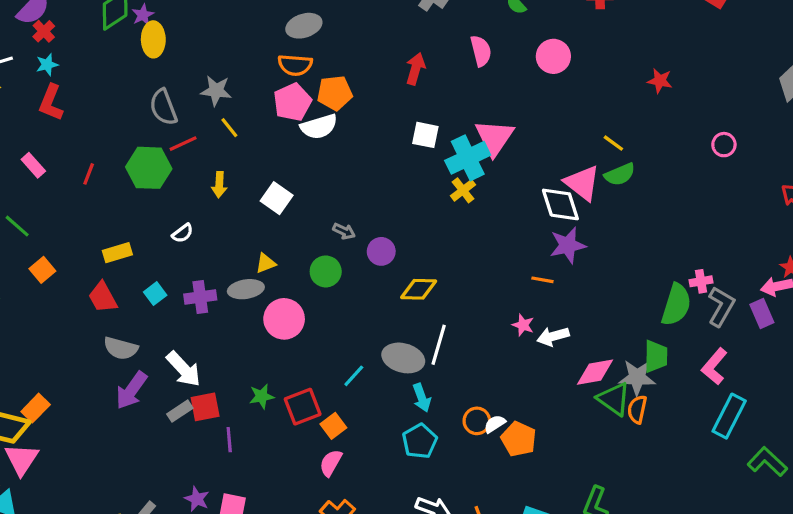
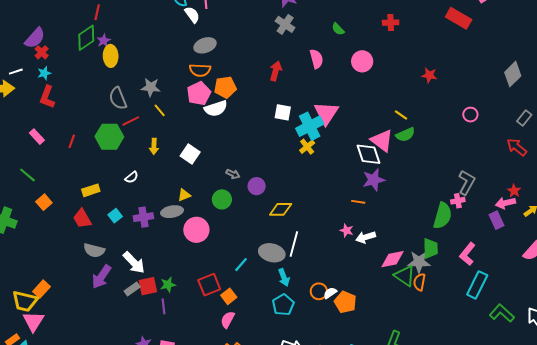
gray L-shape: (721, 306) -> (467, 182), moved
green star: (262, 396) -> (168, 285), moved

